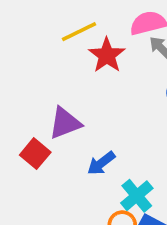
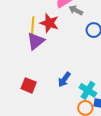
yellow line: (79, 32) -> (33, 26), moved, turned -42
purple triangle: (65, 123) -> (36, 41), moved

